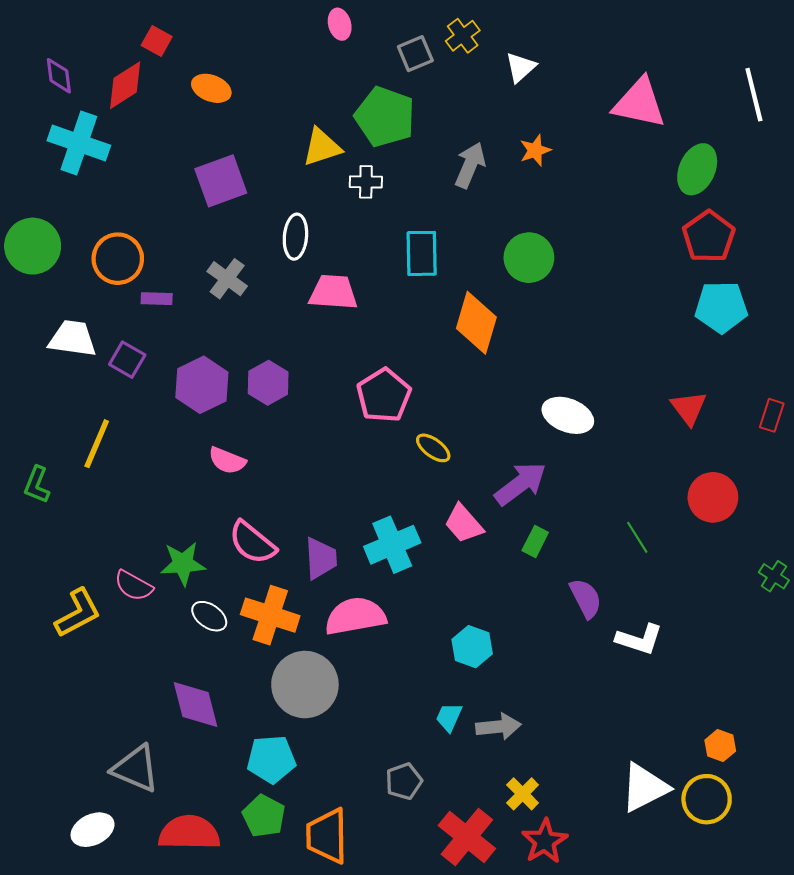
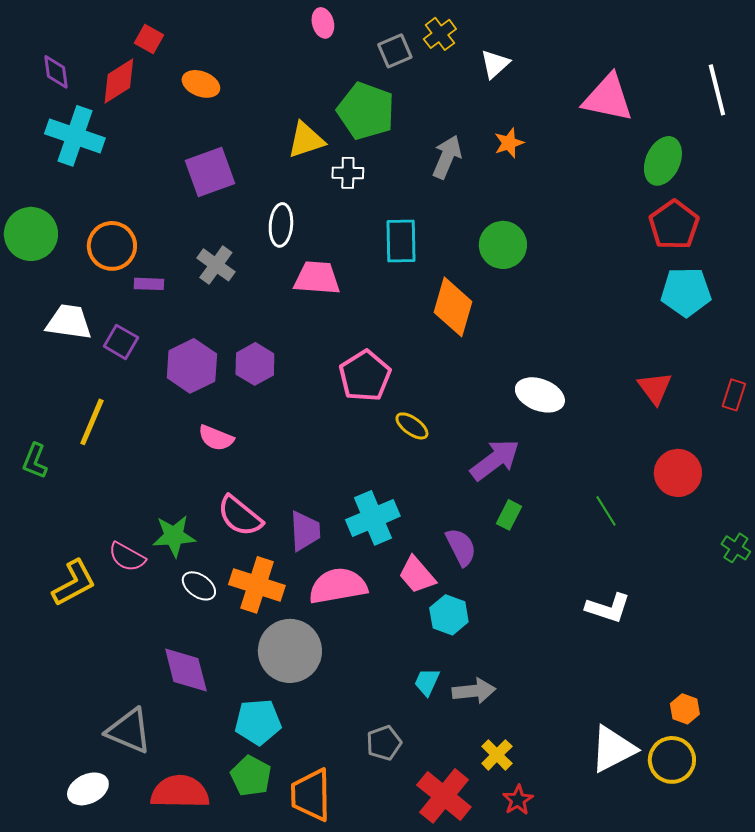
pink trapezoid: (464, 524) -> (417, 575), moved
purple semicircle: (586, 598) -> (461, 547), moved
red star: (545, 841) -> (518, 800), size x0.7

